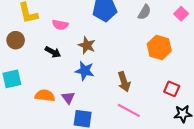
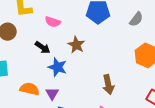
blue star: (85, 71) -> (57, 67), moved

